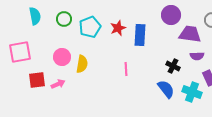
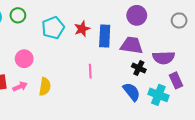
green circle: (64, 19) -> (18, 15), moved
purple trapezoid: (190, 34) -> (132, 45), moved
purple semicircle: (197, 56) -> (164, 58), size x1.5
yellow semicircle: (82, 64) -> (45, 87), moved

